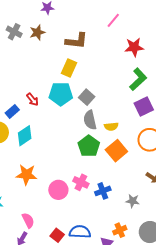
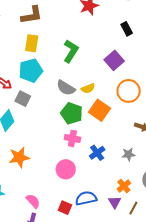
green L-shape: (138, 79) -> (71, 51), moved
gray square: (87, 97) -> (23, 99), moved
gray semicircle: (90, 120) -> (66, 88), turned -30
pink cross: (81, 182) -> (72, 138), moved
pink circle: (58, 190) -> (66, 169), moved

